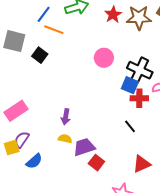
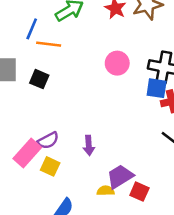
yellow semicircle: (65, 139) -> (106, 191), moved
purple semicircle: (22, 140) -> (48, 140), moved, turned -138
yellow square: (12, 147) -> (50, 166), moved, turned -35

